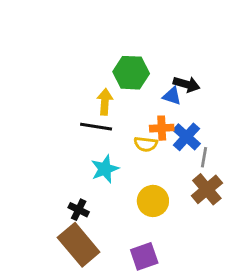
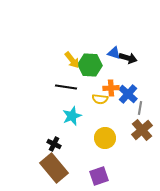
green hexagon: (131, 73) -> (90, 65), moved
blue triangle: (172, 96) -> (114, 53), moved
yellow arrow: (105, 102) -> (72, 60), moved, turned 138

